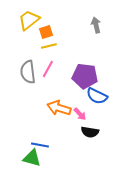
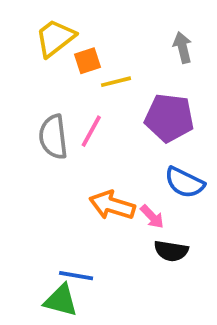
yellow line: (49, 46) -> (116, 82), moved
purple pentagon: (85, 76) -> (169, 118), moved

